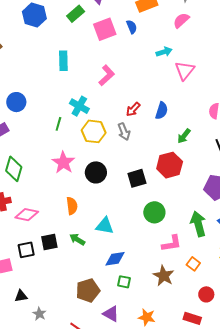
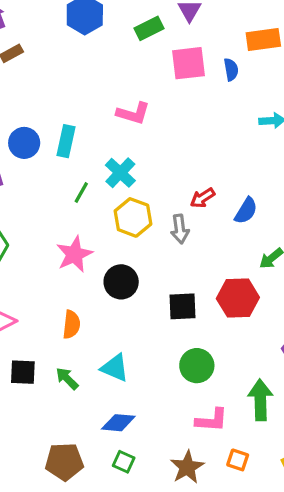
cyan rectangle: (63, 61) -> (66, 141), moved
pink L-shape: (107, 75) -> (133, 113), moved, turned 45
orange square: (193, 264) -> (238, 460), turned -32

